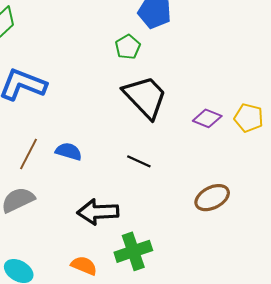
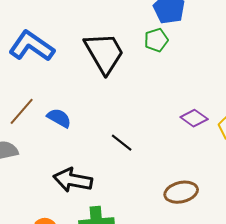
green pentagon: (128, 47) -> (156, 40), moved
black trapezoid: (145, 97) -> (104, 53), moved

